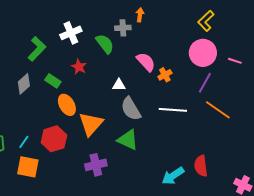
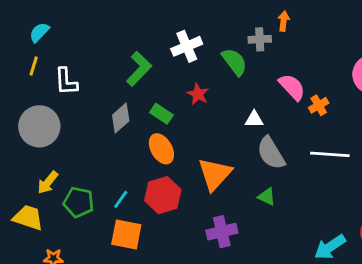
orange ellipse: (67, 105) -> (161, 149), moved
green triangle: (128, 140) -> (267, 197), size x0.6

